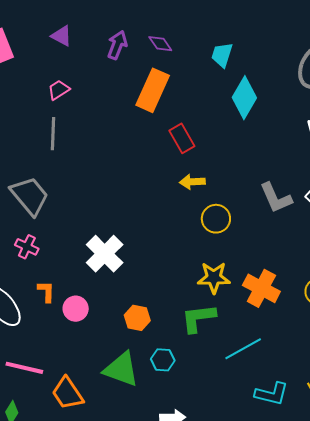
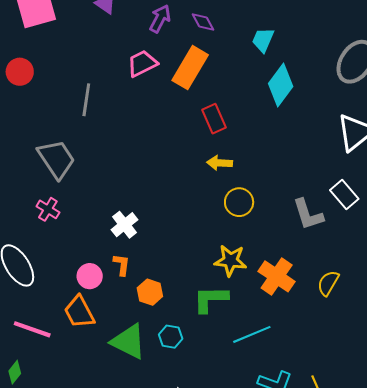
pink trapezoid: (59, 90) -> (142, 64), moved, size x1.4
gray L-shape: (276, 198) -> (308, 214), moved
white cross: (105, 254) -> (125, 225), size x0.7
orange L-shape: (46, 292) -> (122, 265), moved
orange trapezoid: (67, 393) -> (79, 312), moved

